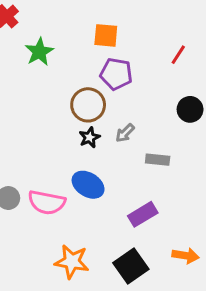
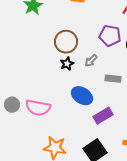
purple pentagon: (116, 74) -> (110, 36), moved
blue ellipse: (88, 185) -> (82, 96), moved

